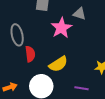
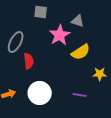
gray ellipse: (17, 35) -> (16, 42), turned 40
yellow semicircle: (58, 64) -> (81, 52), moved

